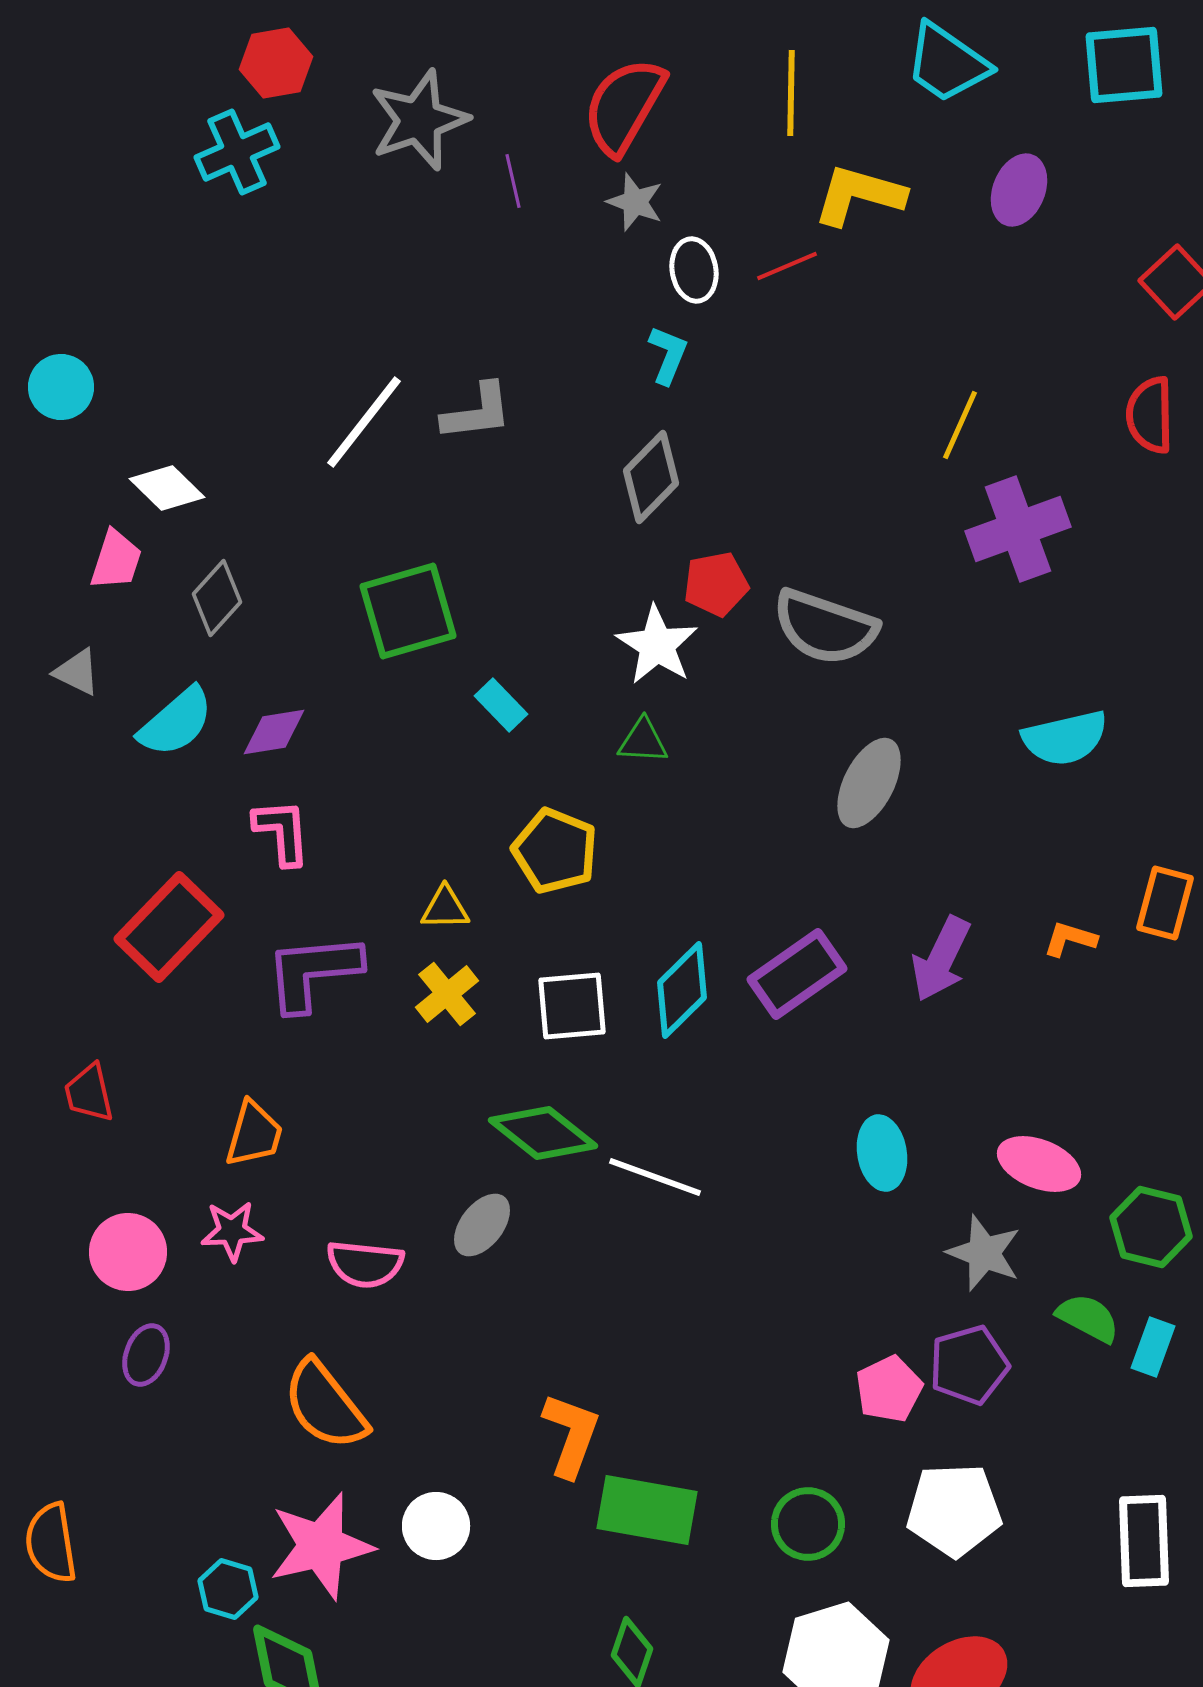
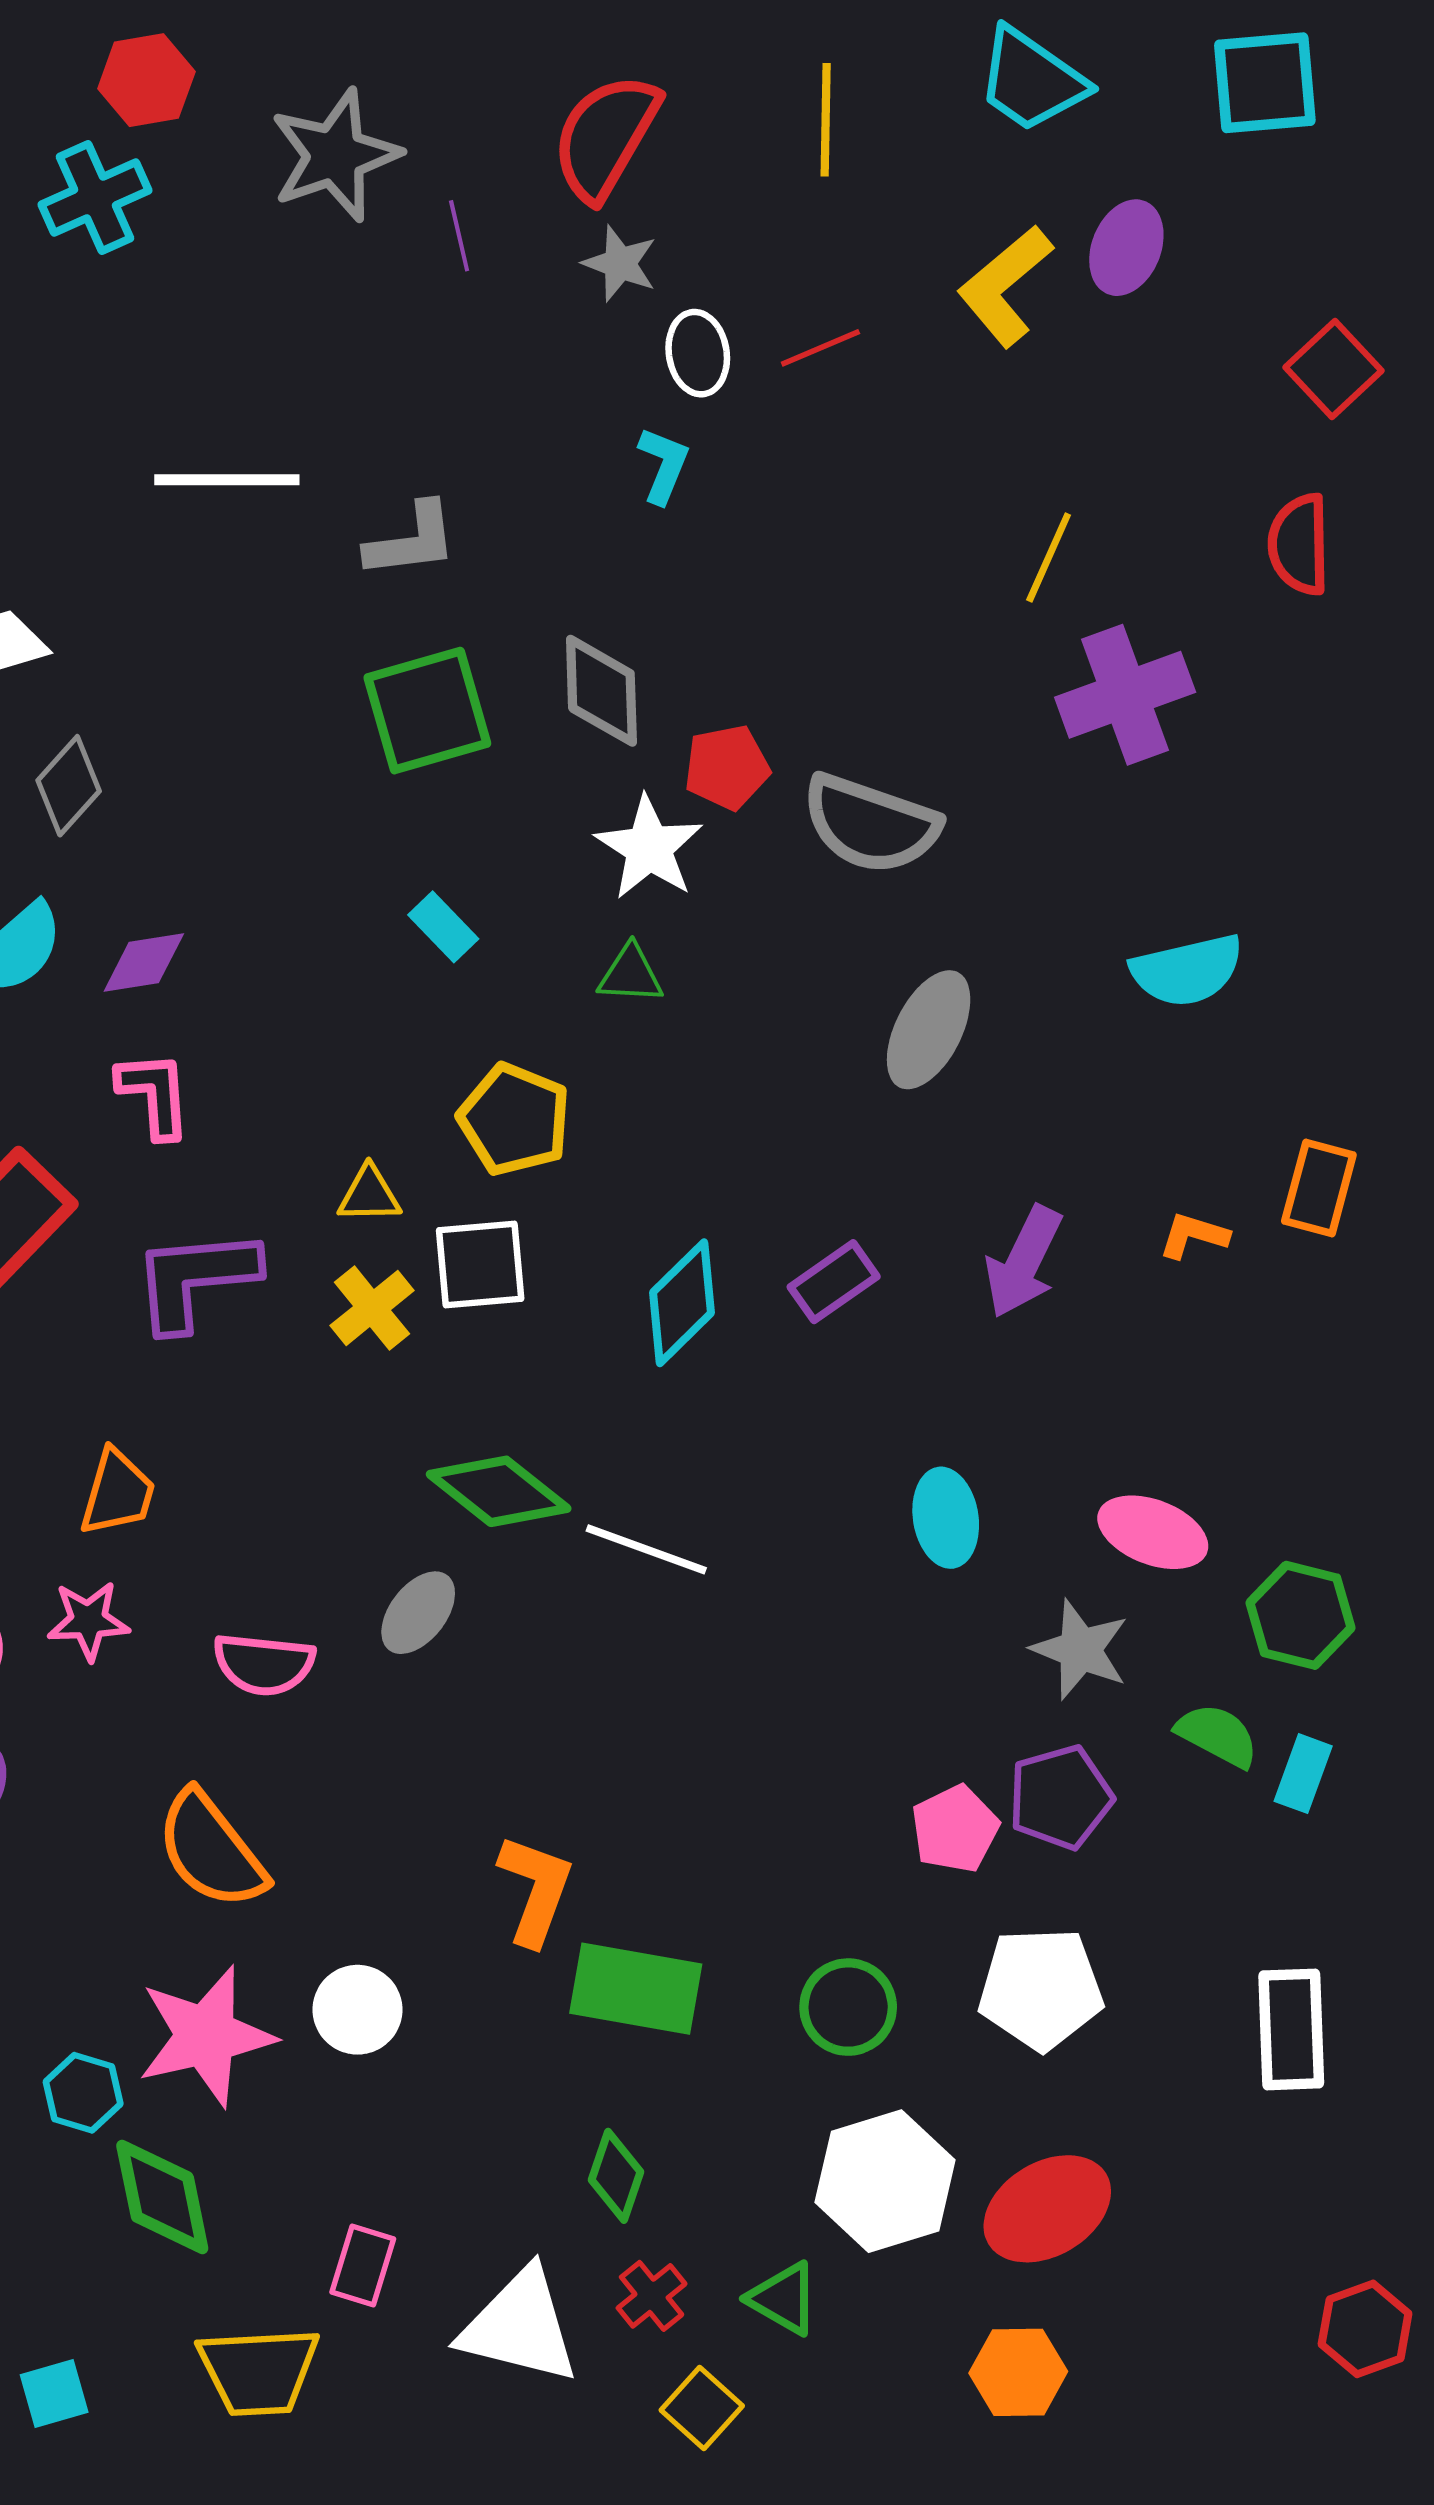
yellow L-shape: (859, 195) -> (1005, 286), moved, turned -56
white line: (364, 422) -> (227, 480), moved, turned 52
gray diamond: (651, 477) -> (601, 691), moved, turned -46
green square: (408, 611) -> (427, 711), moved
purple rectangle: (797, 974) -> (834, 1282), size x0.7
white square: (572, 1006) -> (480, 1264), moved

